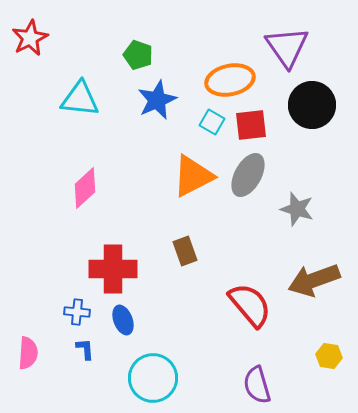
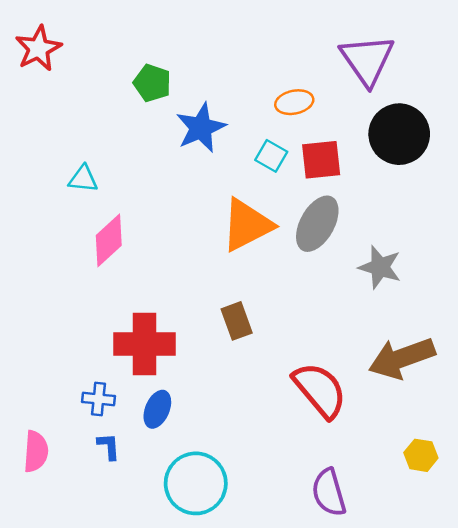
green pentagon: (138, 55) -> (152, 83), moved
orange ellipse: (230, 80) -> (294, 102), size x0.6
cyan triangle: (80, 99) -> (83, 179), moved, size x0.6
blue ellipse: (123, 320) -> (157, 409), turned 44

